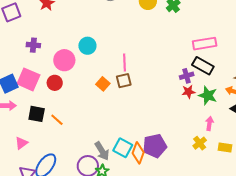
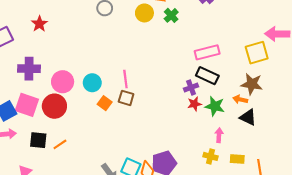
purple cross: (33, 45) -> (29, 69), size x1.5
cyan circle: (87, 46) -> (92, 83), moved
brown square: (124, 81) -> (126, 98), turned 35
red circle: (55, 83) -> (54, 106), size x1.5
orange line: (57, 120) -> (60, 144), turned -72
yellow cross: (200, 143) -> (210, 156), turned -32

